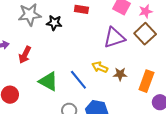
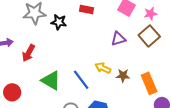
purple triangle: (114, 38) -> (118, 39), size x0.7
orange rectangle: (146, 81) -> (149, 83), turned -45

